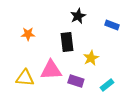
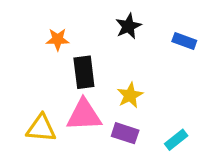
orange star: (28, 34) -> (58, 39), moved
black rectangle: (67, 42) -> (84, 72), moved
yellow star: (91, 58) -> (130, 95), moved

